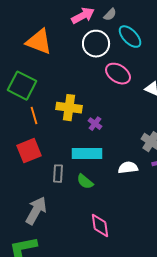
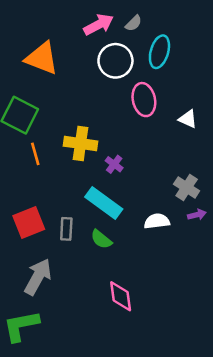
cyan ellipse: (130, 37) -> (159, 52), turned 60
pink ellipse: (118, 74) -> (144, 100), turned 45
red square: (29, 151) -> (29, 222), moved
cyan rectangle: (87, 154) -> (104, 203), turned 36

